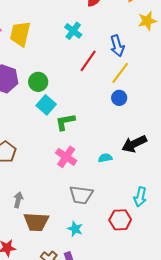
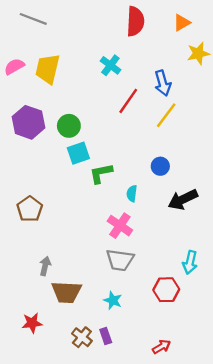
blue circle: (119, 98) -> (160, 166), moved
cyan square: (46, 105) -> (78, 153), turned 30
pink cross: (66, 157) -> (120, 226), moved
cyan semicircle: (105, 158) -> (132, 194), moved, turned -72

